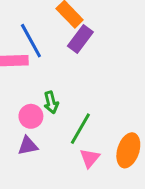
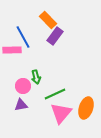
green line: (80, 129) -> (55, 94), turned 35
pink triangle: (90, 158) -> (61, 113), size x1.6

